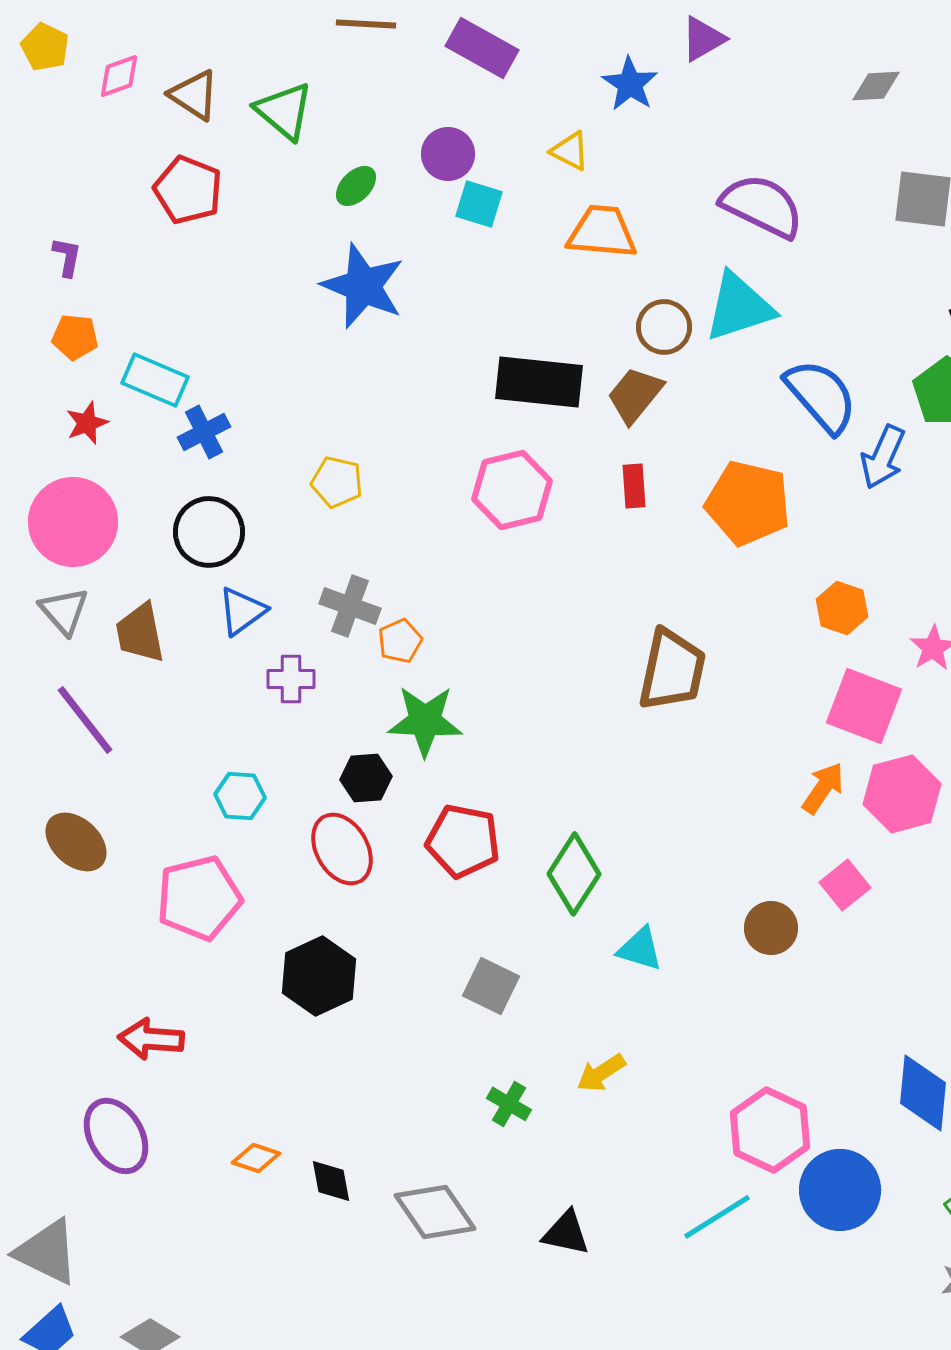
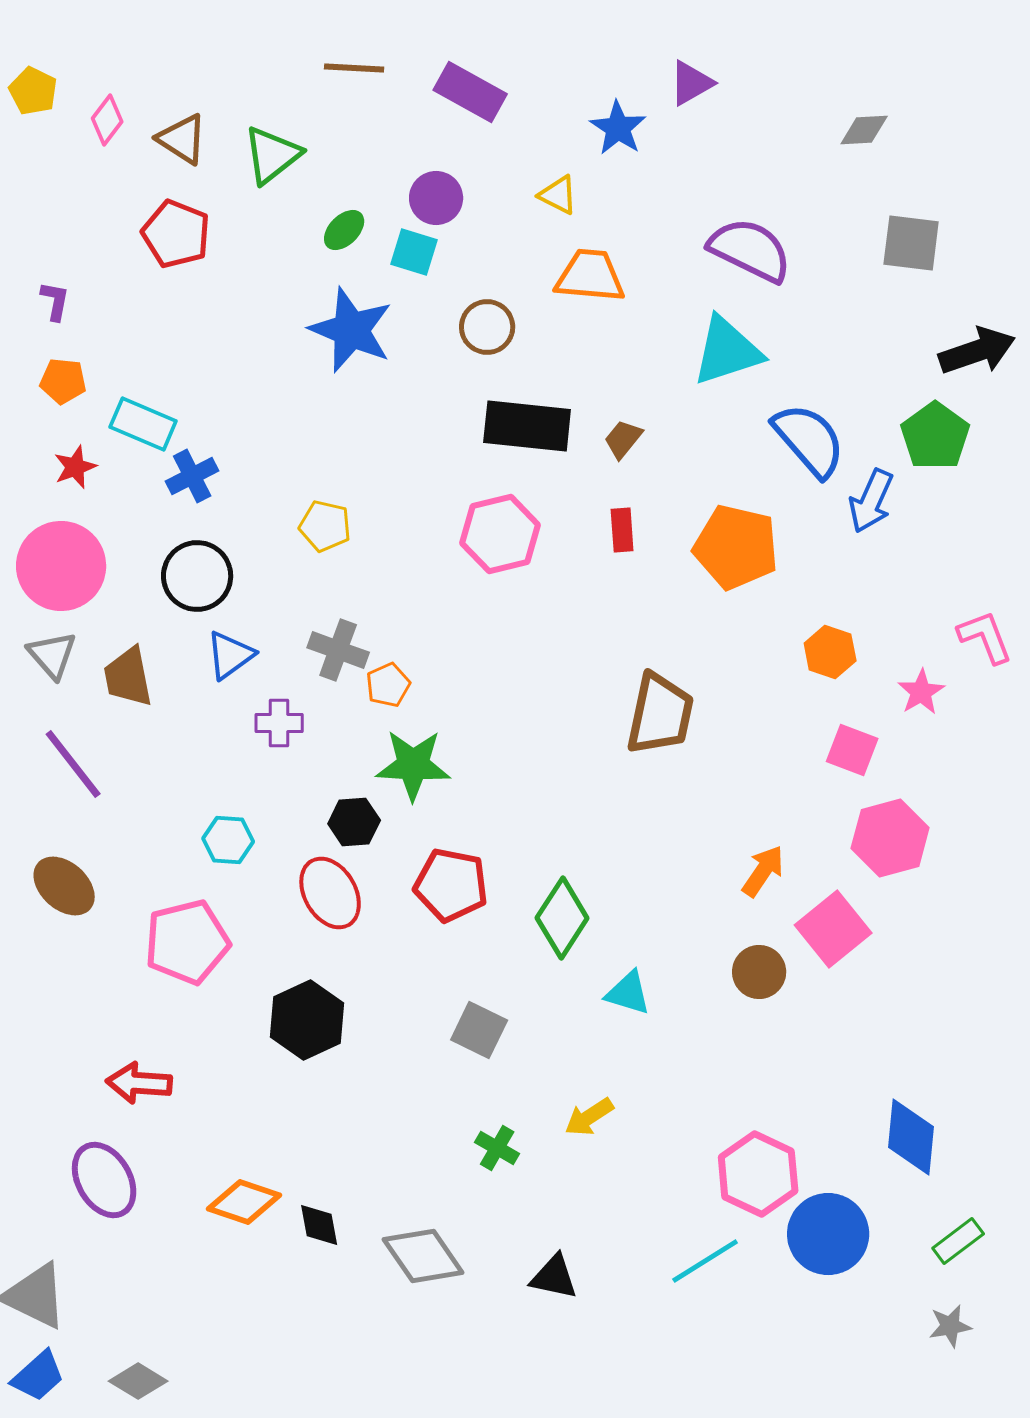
pink diamond: (119, 76) -> (107, 120), turned -33
green triangle: (284, 111) -> (272, 155), turned 42
cyan square: (479, 204) -> (414, 252), moved
brown circle: (664, 327) -> (487, 327), moved
brown trapezoid: (635, 395) -> (623, 439), size x0.7
pink square: (864, 706) -> (852, 750), size x0.7
orange arrow: (823, 788) -> (763, 871), moved
pink square: (845, 885) -> (833, 929), size x1.5
orange diamond: (256, 1158) -> (244, 1202), size x1.5

